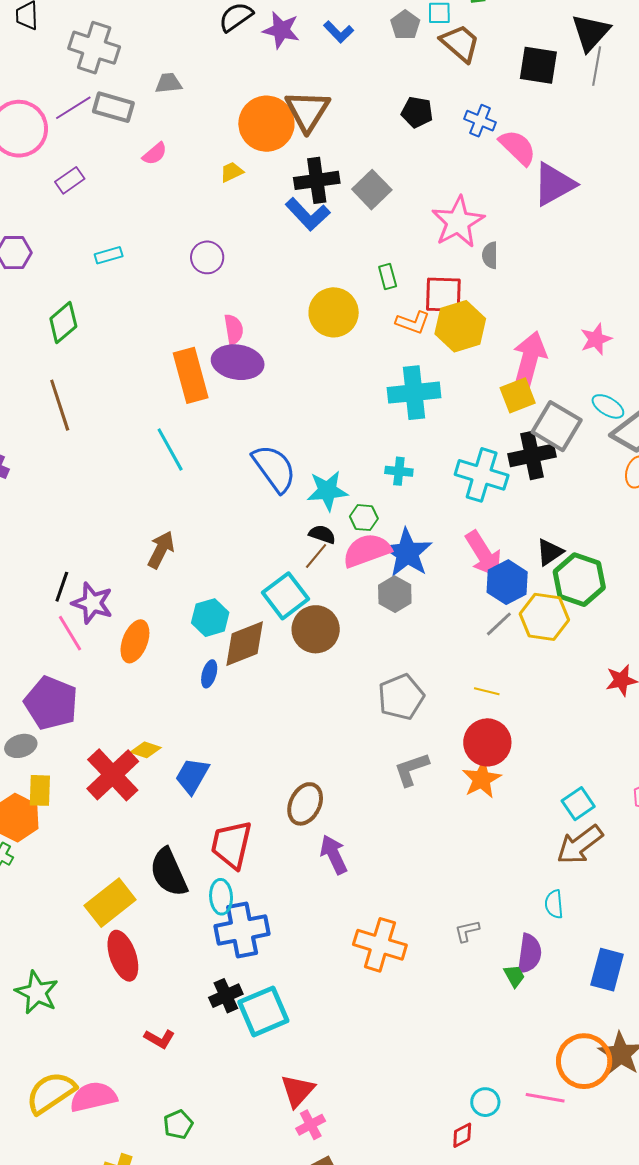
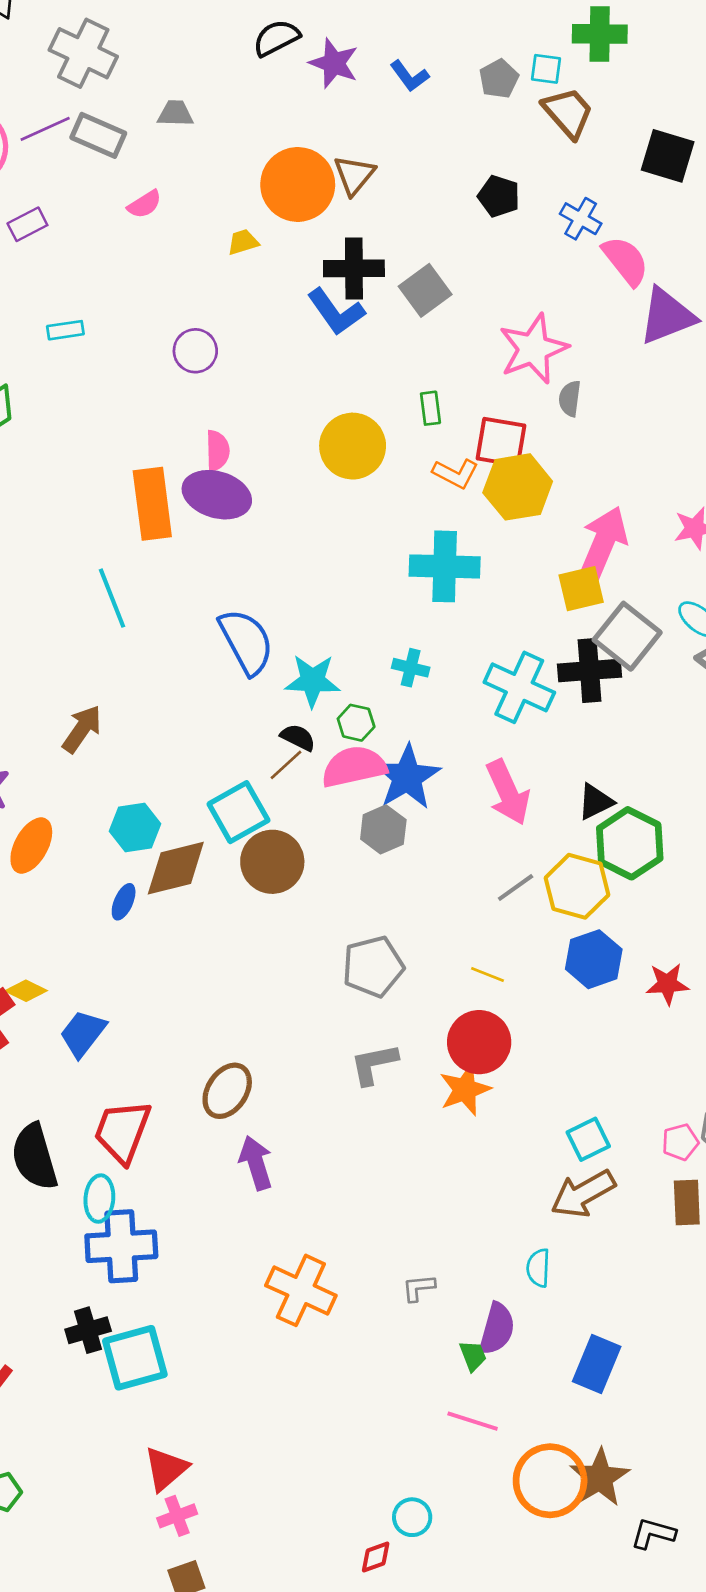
brown triangle: (308, 111) -> (354, 175), size x0.7
blue hexagon: (507, 582) -> (594, 959), moved
pink line: (545, 1098) -> (473, 1421), moved

